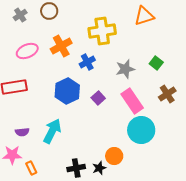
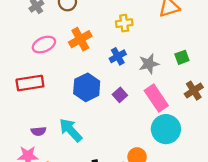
yellow cross: (102, 31) -> (124, 23), size x0.6
blue cross: (87, 62) -> (118, 56), moved
green square: (156, 63) -> (182, 57), turned 32
cyan arrow: (52, 131) -> (71, 130), turned -70

